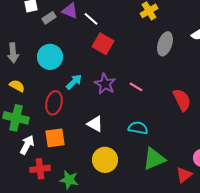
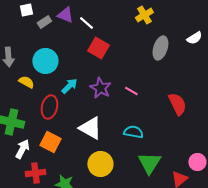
yellow semicircle: (17, 86) -> (26, 82), moved
white triangle: (95, 124) -> (90, 128), size x1.4
orange square: (55, 138) -> (50, 142), turned 35
green triangle: (154, 159) -> (149, 163), turned -35

